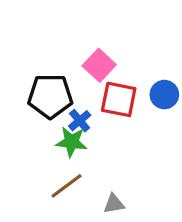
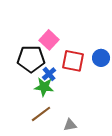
pink square: (99, 65) -> (49, 40), moved

